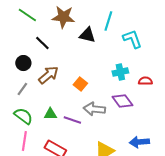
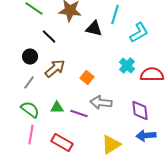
cyan L-shape: (132, 39) -> (139, 32), turned 80
cyan cross: (120, 72) -> (127, 66), turned -35
red semicircle: (145, 81) -> (152, 74), size x1.6
purple diamond: (122, 101) -> (140, 110), moved, turned 30

